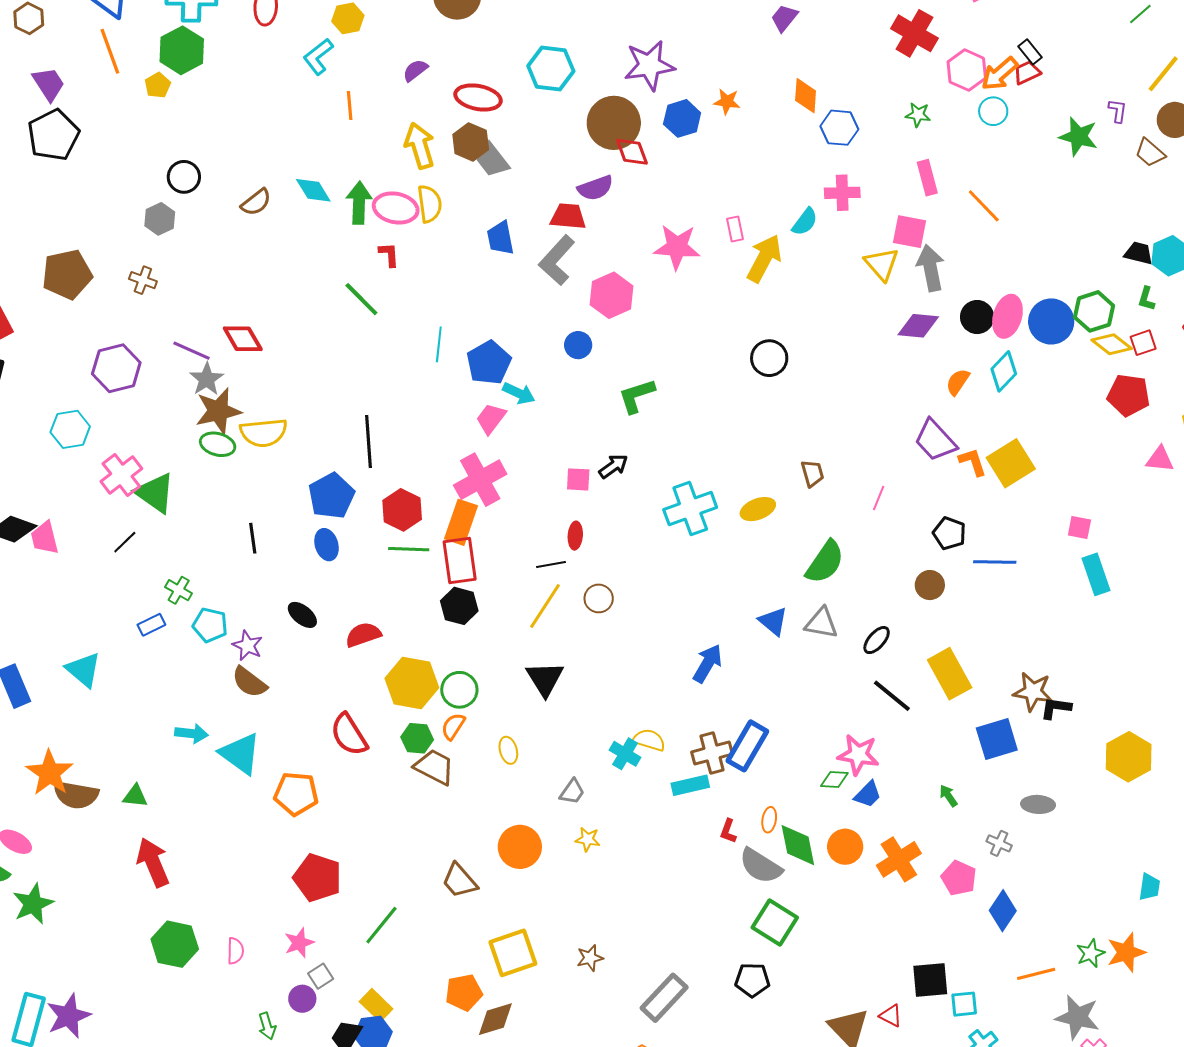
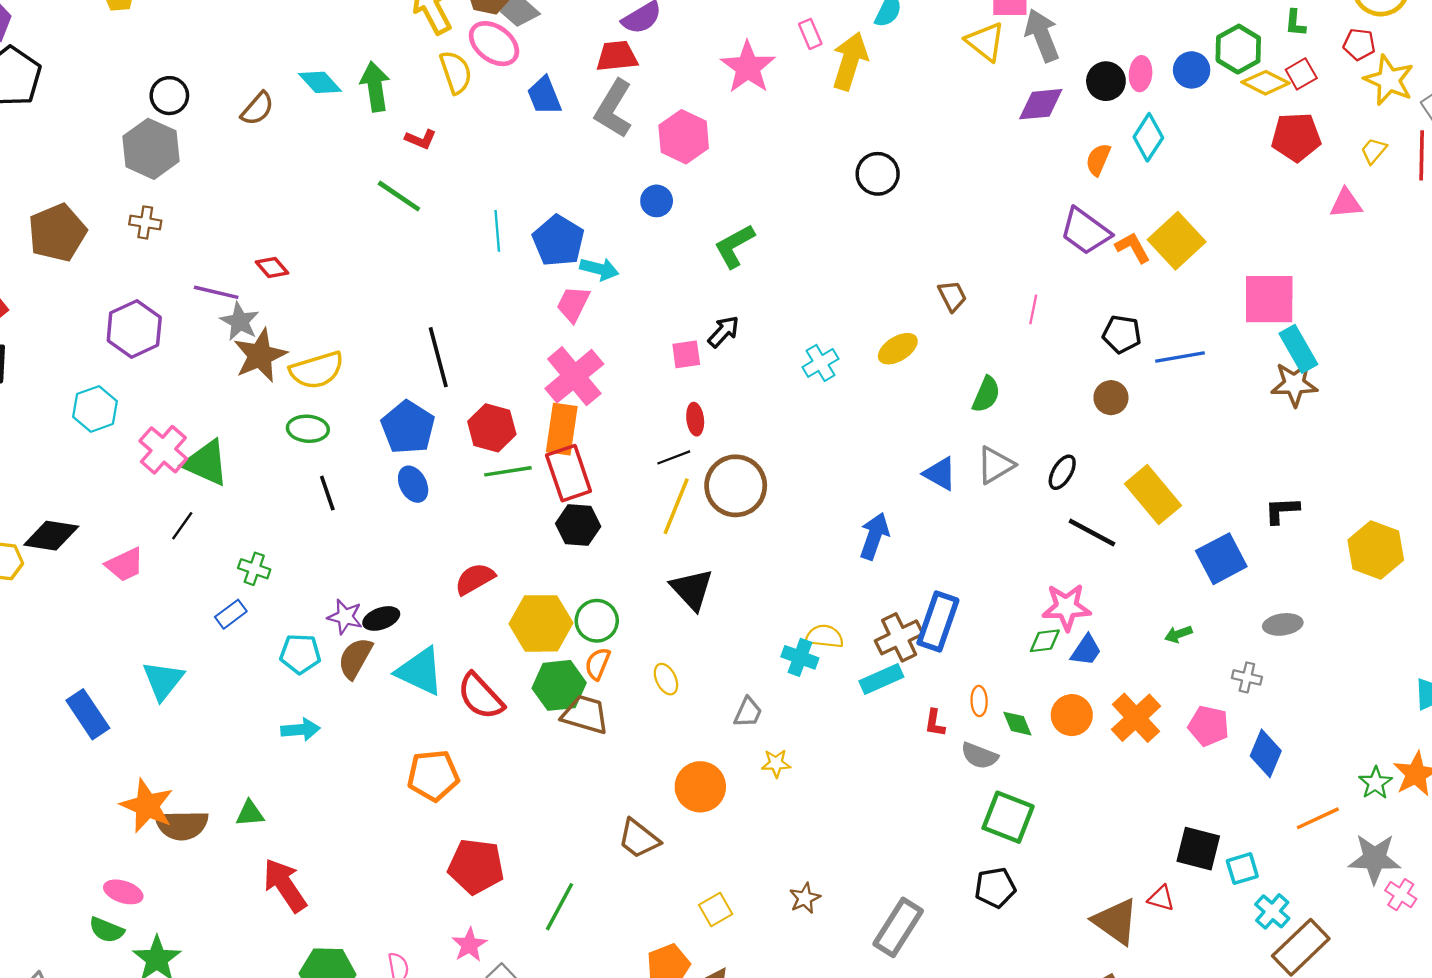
pink ellipse: (396, 208) -> (494, 44), moved, turned 36
gray hexagon: (160, 219) -> (151, 149), size x1.6
pink star: (677, 247) -> (748, 67), turned -30
red L-shape: (389, 255) -> (421, 139), turned 128
pink ellipse: (1007, 316) -> (1141, 74), size x0.7
blue circle: (1051, 321) -> (1192, 70), size x0.7
red diamond: (243, 339) -> (272, 267), size x0.7
green ellipse: (218, 444) -> (308, 429), moved
cyan cross: (690, 509) -> (820, 363), size x0.6
pink square: (1079, 528) -> (1269, 299), size x2.0
pink trapezoid: (45, 538) -> (125, 565), moved, turned -90
green semicircle: (825, 562) -> (986, 394), size x0.7
brown circle: (599, 598) -> (736, 486), size x1.8
black ellipse: (302, 615) -> (381, 618), moved, turned -48
gray triangle: (821, 623) -> (995, 465), turned -30
cyan pentagon: (210, 625) -> (300, 654), moved
cyan triangle: (83, 670) -> (163, 680), turned 39
brown semicircle: (249, 682) -> (355, 658), turned 93
brown star: (1033, 692) -> (1294, 384), moved
green hexagon: (417, 738) -> (559, 685), size x1.4
cyan triangle: (240, 754) -> (420, 671), moved
green arrow: (948, 796) -> (1178, 634), turned -65
green diamond: (798, 845) -> (1017, 724), size x0.6
gray semicircle: (761, 866) -> (979, 756), size x0.7
yellow square: (513, 953) -> (716, 910), size x0.6
black square: (930, 980) -> (1198, 849), turned 30

